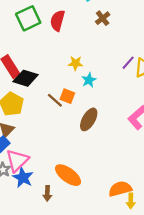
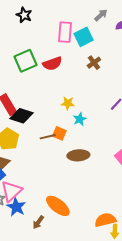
red semicircle: (57, 21) -> (52, 64), turned -126
brown line: (55, 100) -> (48, 137), turned -56
brown ellipse: (89, 119) -> (78, 155), turned 55
brown arrow: (47, 193) -> (38, 222), turned 32

